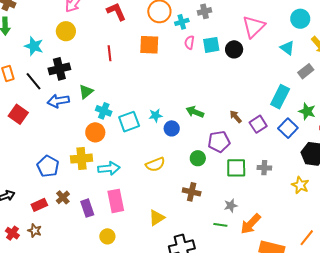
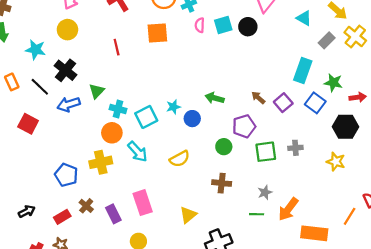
black cross: (59, 69) -> (66, 70), turned -30
cyan arrow: (109, 168) -> (138, 152), moved, turned 60

